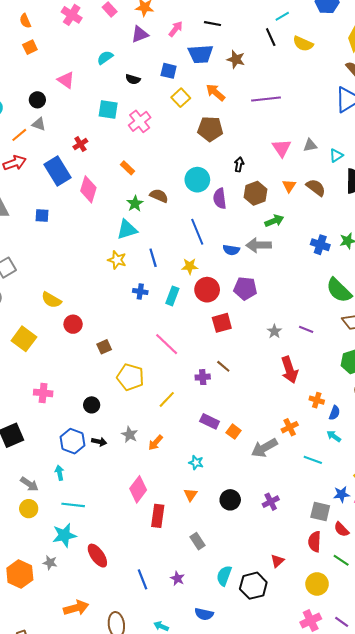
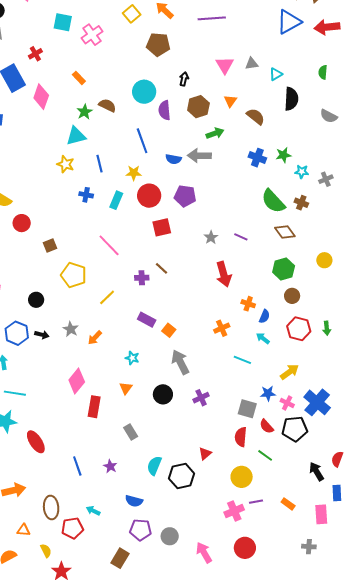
brown semicircle: (316, 187) -> (256, 117), moved
gray arrow: (264, 448) -> (180, 362), moved, turned 90
purple line: (342, 622) -> (256, 502), moved, turned -48

